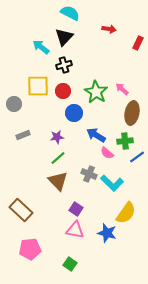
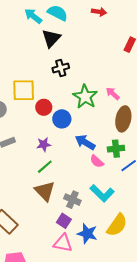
red arrow: (109, 29) -> (99, 12), moved
cyan arrow: (41, 47) -> (33, 16), moved
black cross: (64, 65) -> (61, 68), moved
red circle: (63, 91) -> (44, 107), moved
gray cross: (89, 174) -> (72, 200), moved
blue star: (107, 233) -> (87, 234), moved

